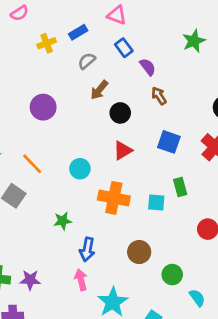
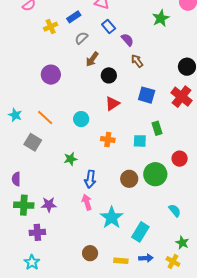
orange cross: (114, 198) -> (108, 139), size x0.6
green circle: (172, 275) -> (155, 174), moved, size x1.5

